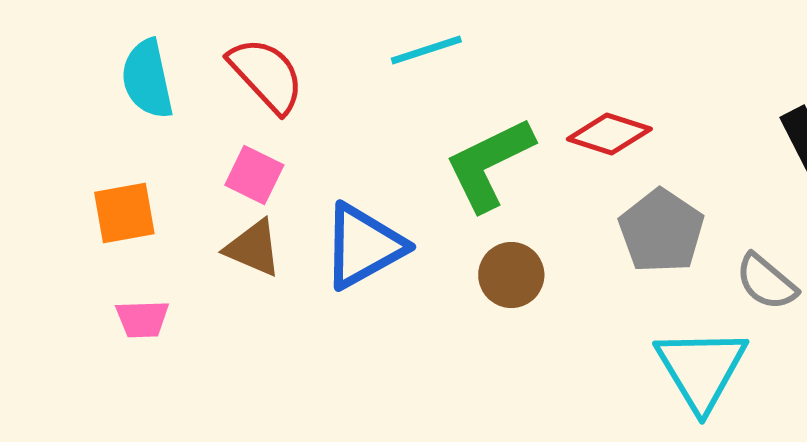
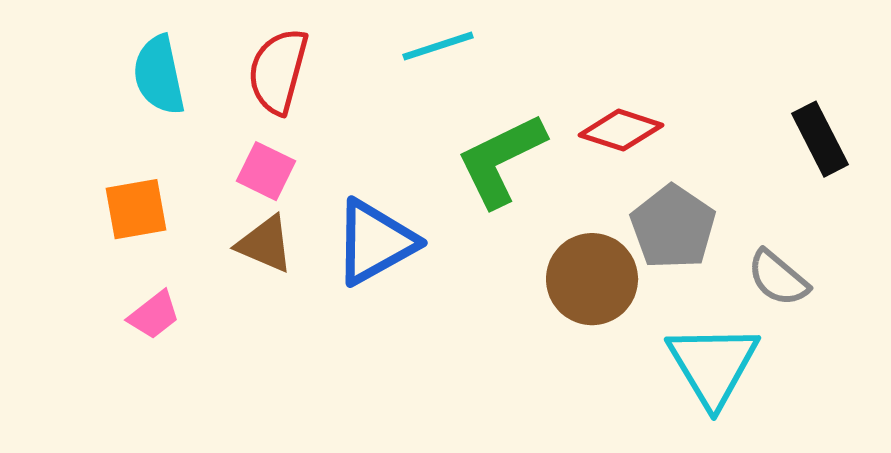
red semicircle: (266, 75) -> (278, 71), turned -122
brown circle: (511, 275) -> (592, 279), moved, size x1.4
pink trapezoid: (142, 319) -> (154, 315), turned -36

